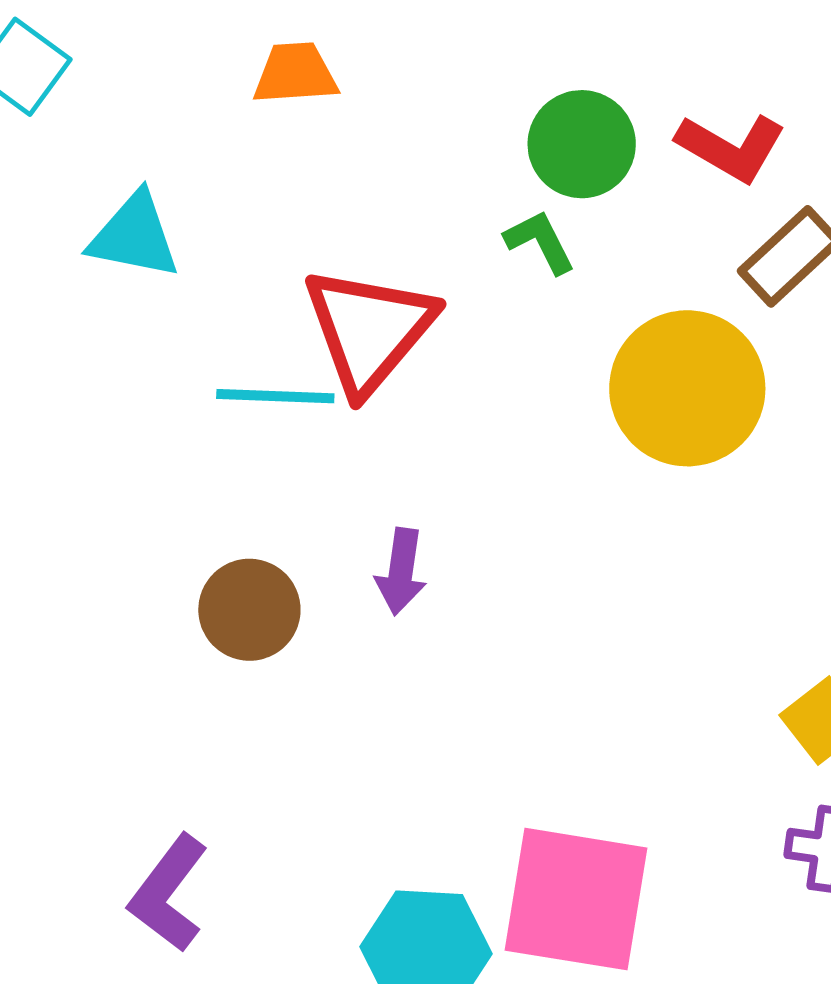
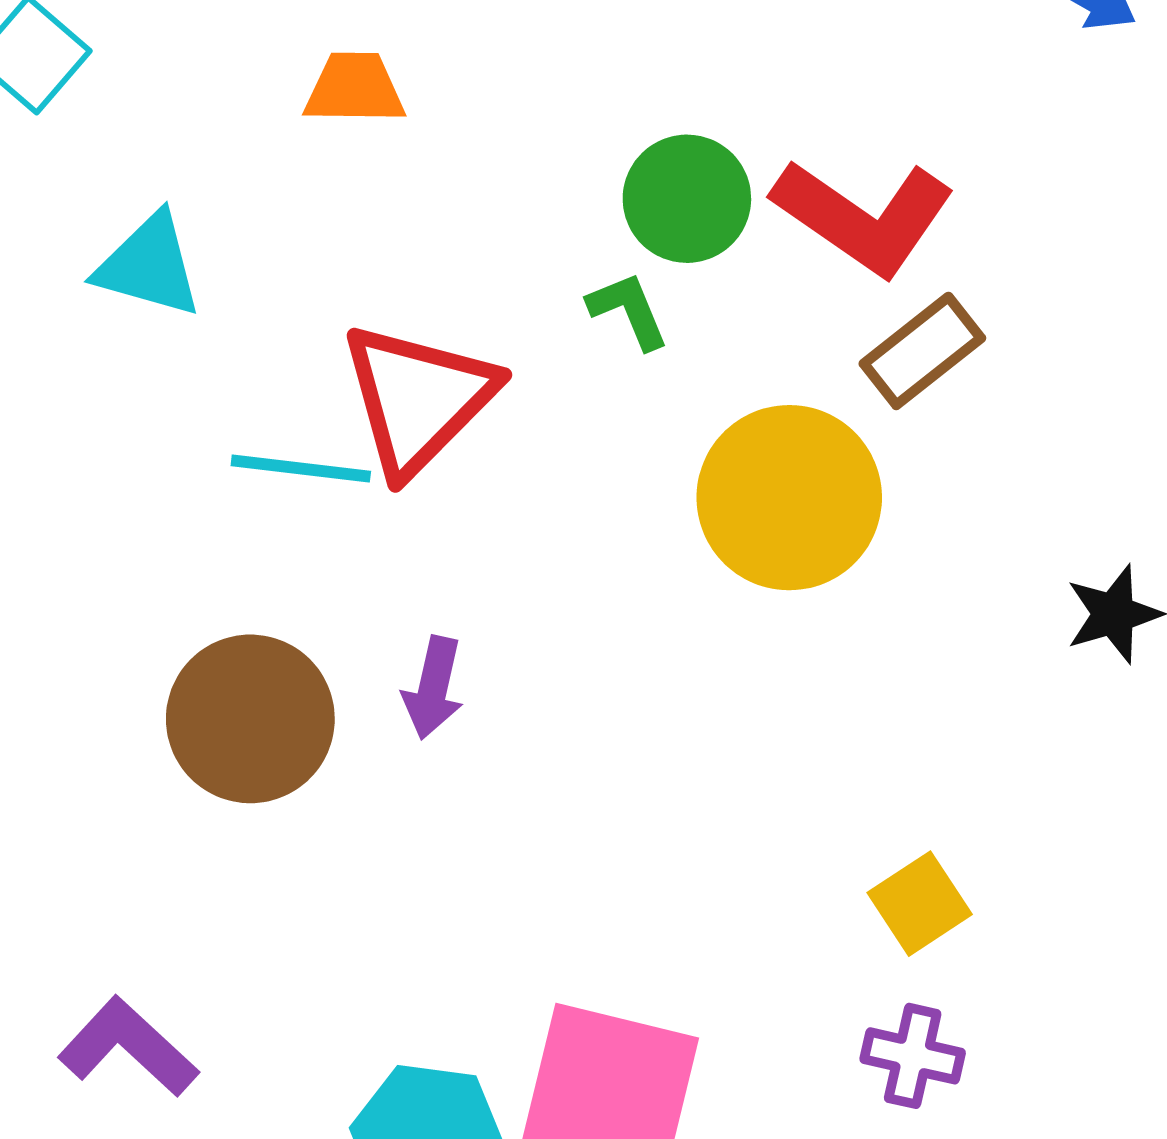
red L-shape: (731, 147) -> (863, 217), size x1.4
brown circle: (249, 610) -> (250, 719), size x1.4
purple L-shape: (168, 893) -> (128, 1047), turned 91

